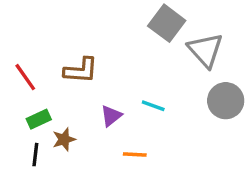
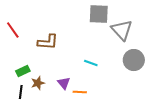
gray square: (167, 23) -> (99, 14), turned -35
red line: (25, 77) -> (13, 30), moved
purple triangle: (111, 116) -> (64, 83), moved, turned -32

